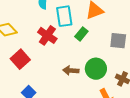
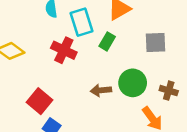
red square: (20, 59) -> (40, 101), moved

